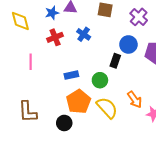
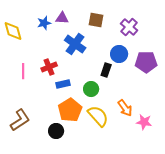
blue cross: (84, 34) -> (75, 44), size x1.5
red cross: (55, 37) -> (49, 67), moved
brown L-shape: (28, 112) -> (20, 120), turned -120

